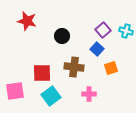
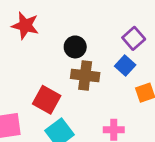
brown cross: (74, 67) -> (85, 75), moved
red square: (42, 73) -> (47, 100), turned 30

